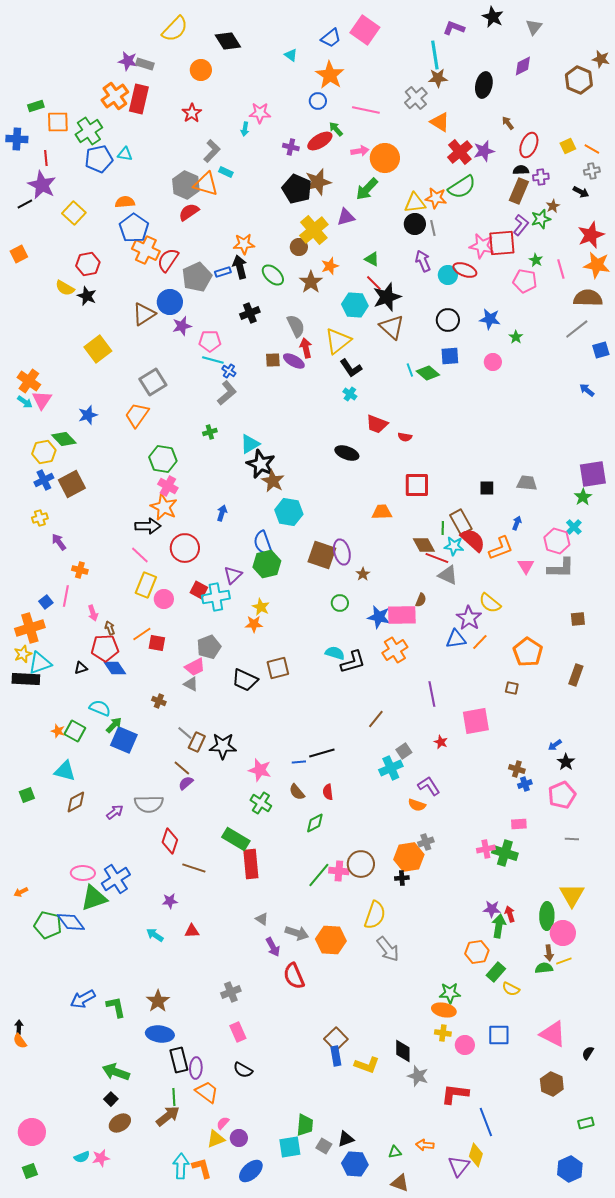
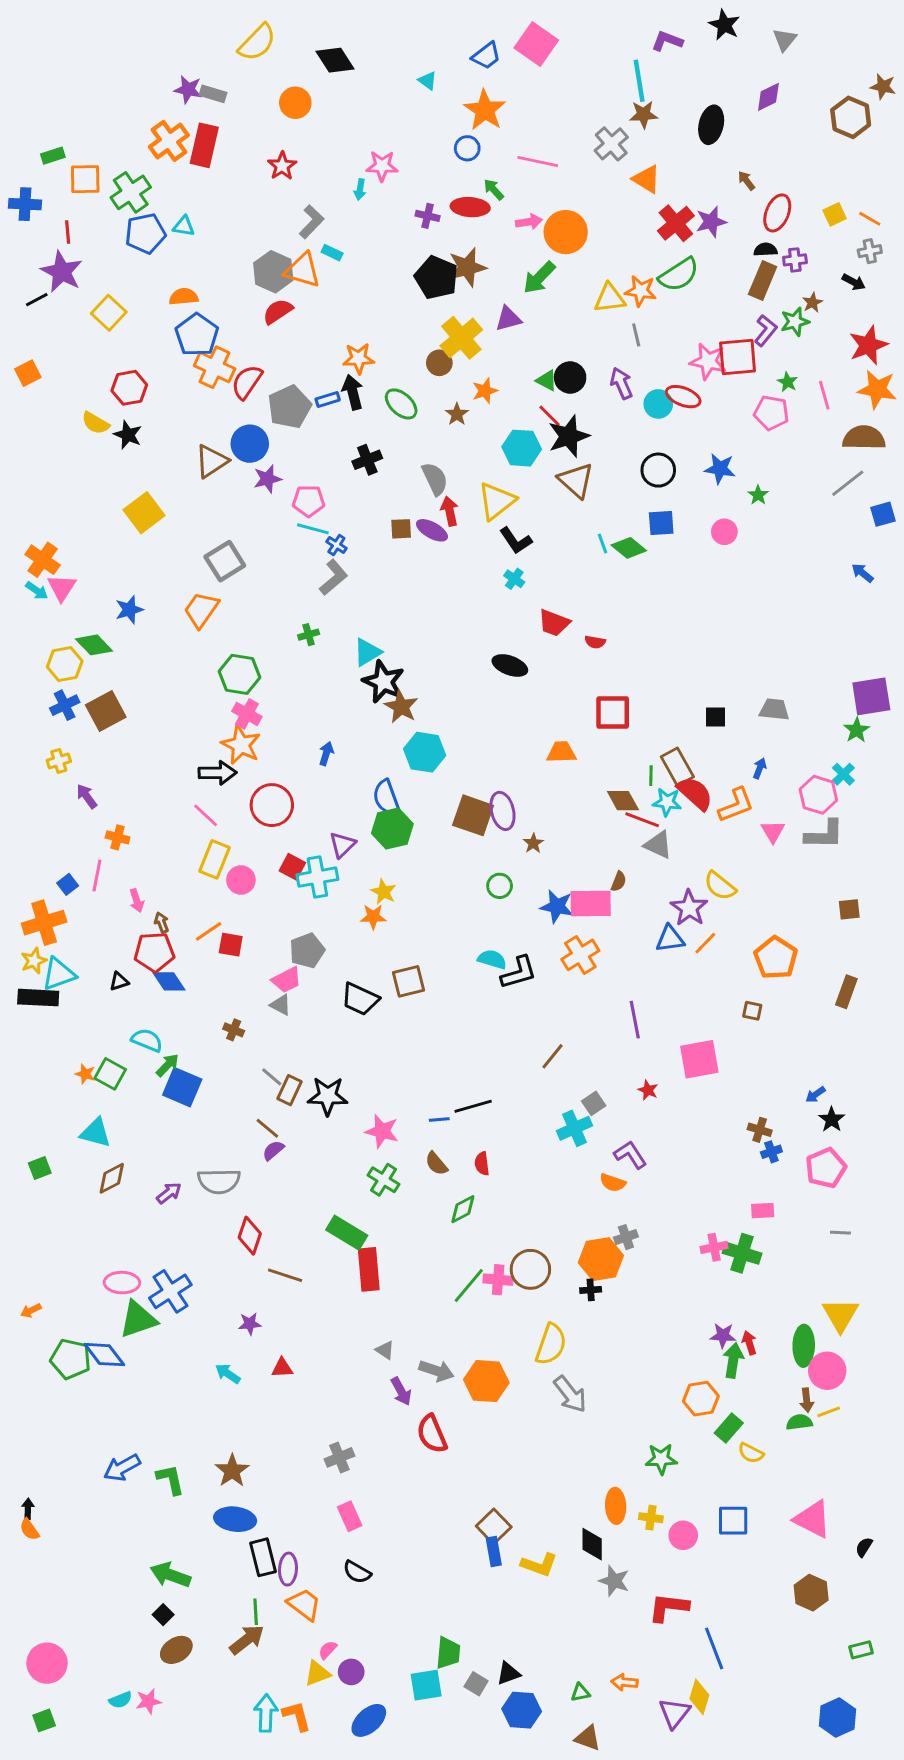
red ellipse: (320, 141) -> (470, 207), turned 35
black circle: (415, 224) -> (570, 377), moved
brown star: (311, 282) -> (457, 414), size x0.7
orange ellipse: (444, 1010) -> (616, 1506), moved, turned 75

